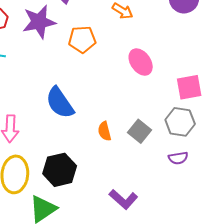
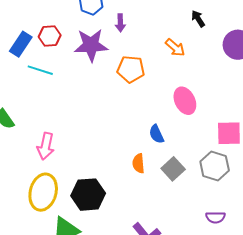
blue semicircle: (60, 103) -> (156, 134), moved, size x0.6
purple semicircle: (178, 158) -> (215, 217), moved

